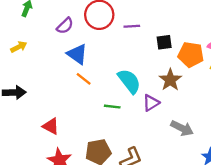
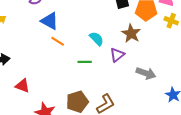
cyan semicircle: (129, 81) -> (97, 39), size x0.7
red triangle: (51, 126) -> (23, 86), moved

